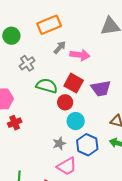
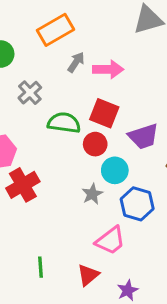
purple trapezoid: (101, 88) -> (143, 136), moved
red cross: (15, 123) -> (23, 185), size x1.5
gray star: (59, 143) -> (92, 194), moved

